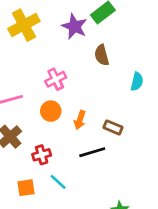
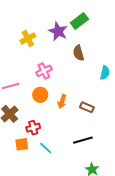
yellow cross: (24, 25) -> (28, 38), moved, size x0.7
black line: (92, 152) -> (83, 140), moved
orange square: (26, 188) -> (22, 144), moved

